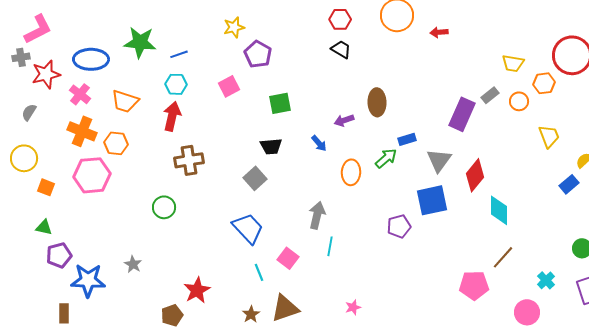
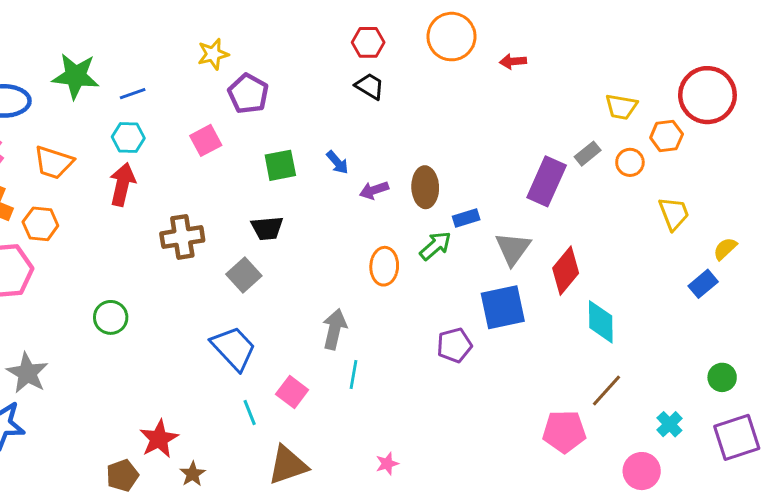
brown ellipse: (377, 102) -> (425, 187), moved
blue arrow: (319, 143) -> (337, 162), moved
brown cross: (189, 160) -> (182, 237), moved
gray star: (133, 264) -> (27, 373), moved, size x1.6
brown star: (251, 314) -> (193, 474), moved

